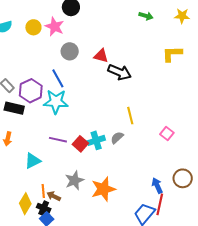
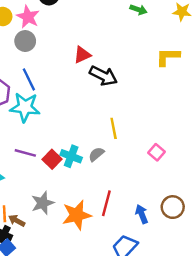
gray circle: (70, 51) -> (25, 41), moved
red triangle: (101, 56) -> (82, 55), turned -42
cyan cross: (96, 140) -> (71, 156), turned 36
red line: (160, 204) -> (106, 203), moved

